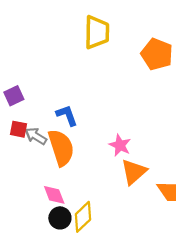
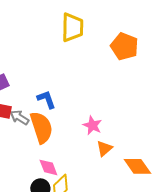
orange triangle: (134, 172) -> (104, 148), size x0.7
pink diamond: (54, 195) -> (48, 167), moved

